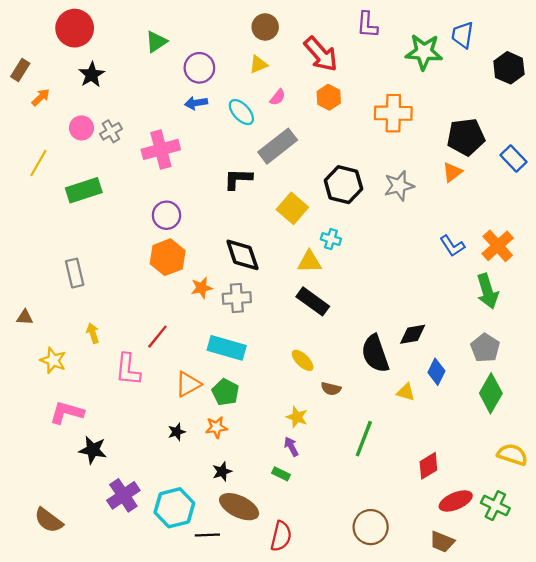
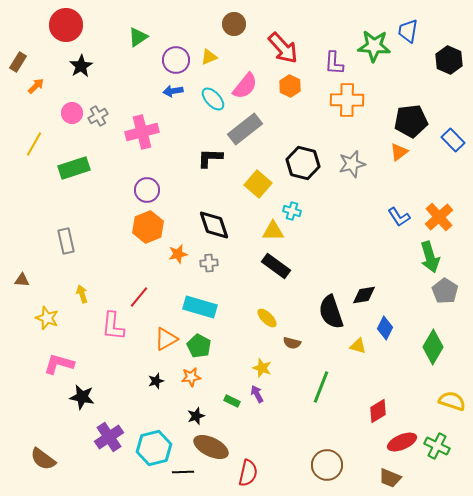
purple L-shape: (367, 25) -> (334, 63), moved
yellow triangle: (258, 64) -> (209, 57), moved
pink semicircle: (278, 97) -> (245, 86), size x1.8
gray cross: (237, 298) -> (209, 263), size x0.7
gray pentagon: (485, 348) -> (445, 291), moved
green rectangle: (281, 474) -> (232, 401), moved

